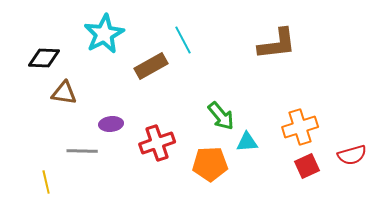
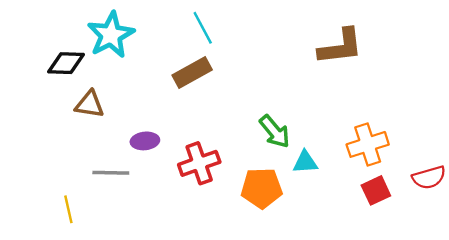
cyan star: (104, 34) -> (111, 35), moved
cyan line: (183, 40) -> (203, 28), moved

